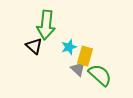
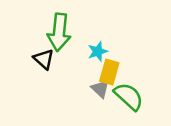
cyan star: (69, 47) -> (98, 51), moved

